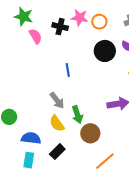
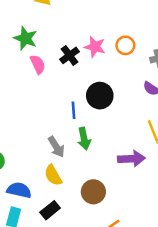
orange circle: (99, 22) -> (125, 45), moved
black cross: (60, 27) -> (70, 55), turned 35
black circle: (105, 51) -> (100, 96), moved
green arrow: (77, 115) -> (84, 139), moved

